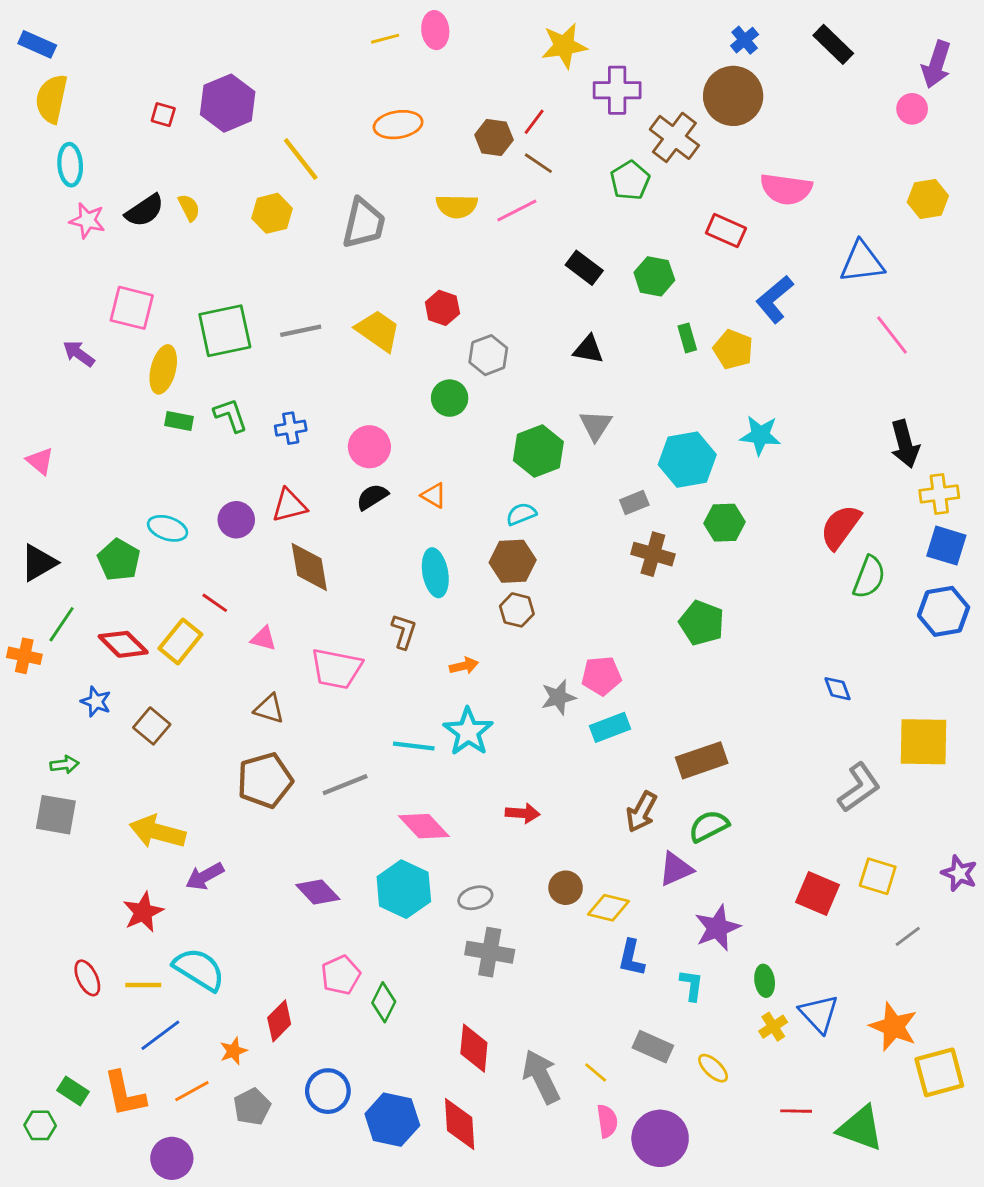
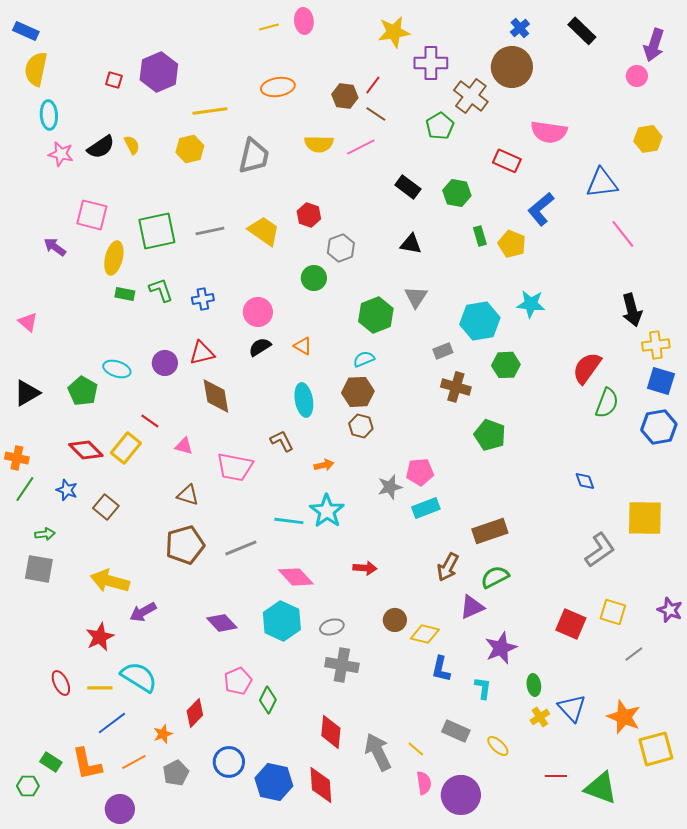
yellow line: (301, 159) -> (210, 111), turned -60
green line: (62, 624) -> (25, 489), moved
brown L-shape: (404, 631) -> (282, 441), turned -45

